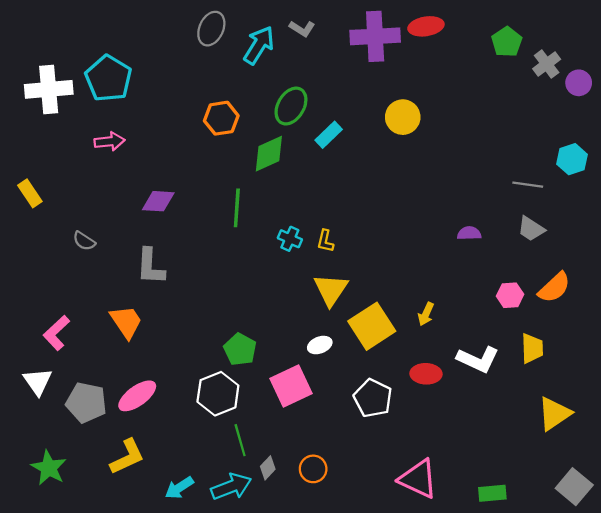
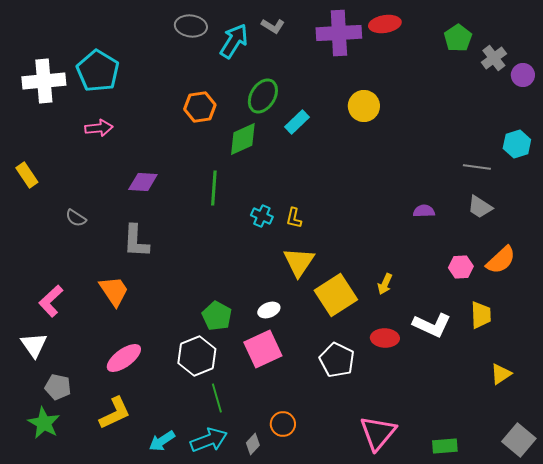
gray ellipse: (211, 29) -> (191, 26), turned 72
white ellipse: (320, 345) -> (269, 310), moved
gray pentagon: (86, 403) -> (58, 387), moved, size x0.7
yellow triangle: (554, 414) -> (501, 374), size x0.7
gray diamond: (268, 468) -> (253, 444), moved
pink triangle: (418, 479) -> (378, 433), turned 45

